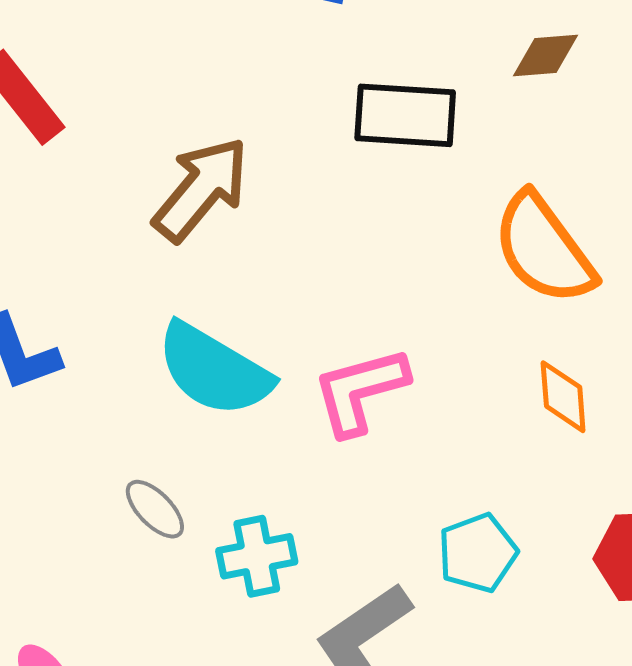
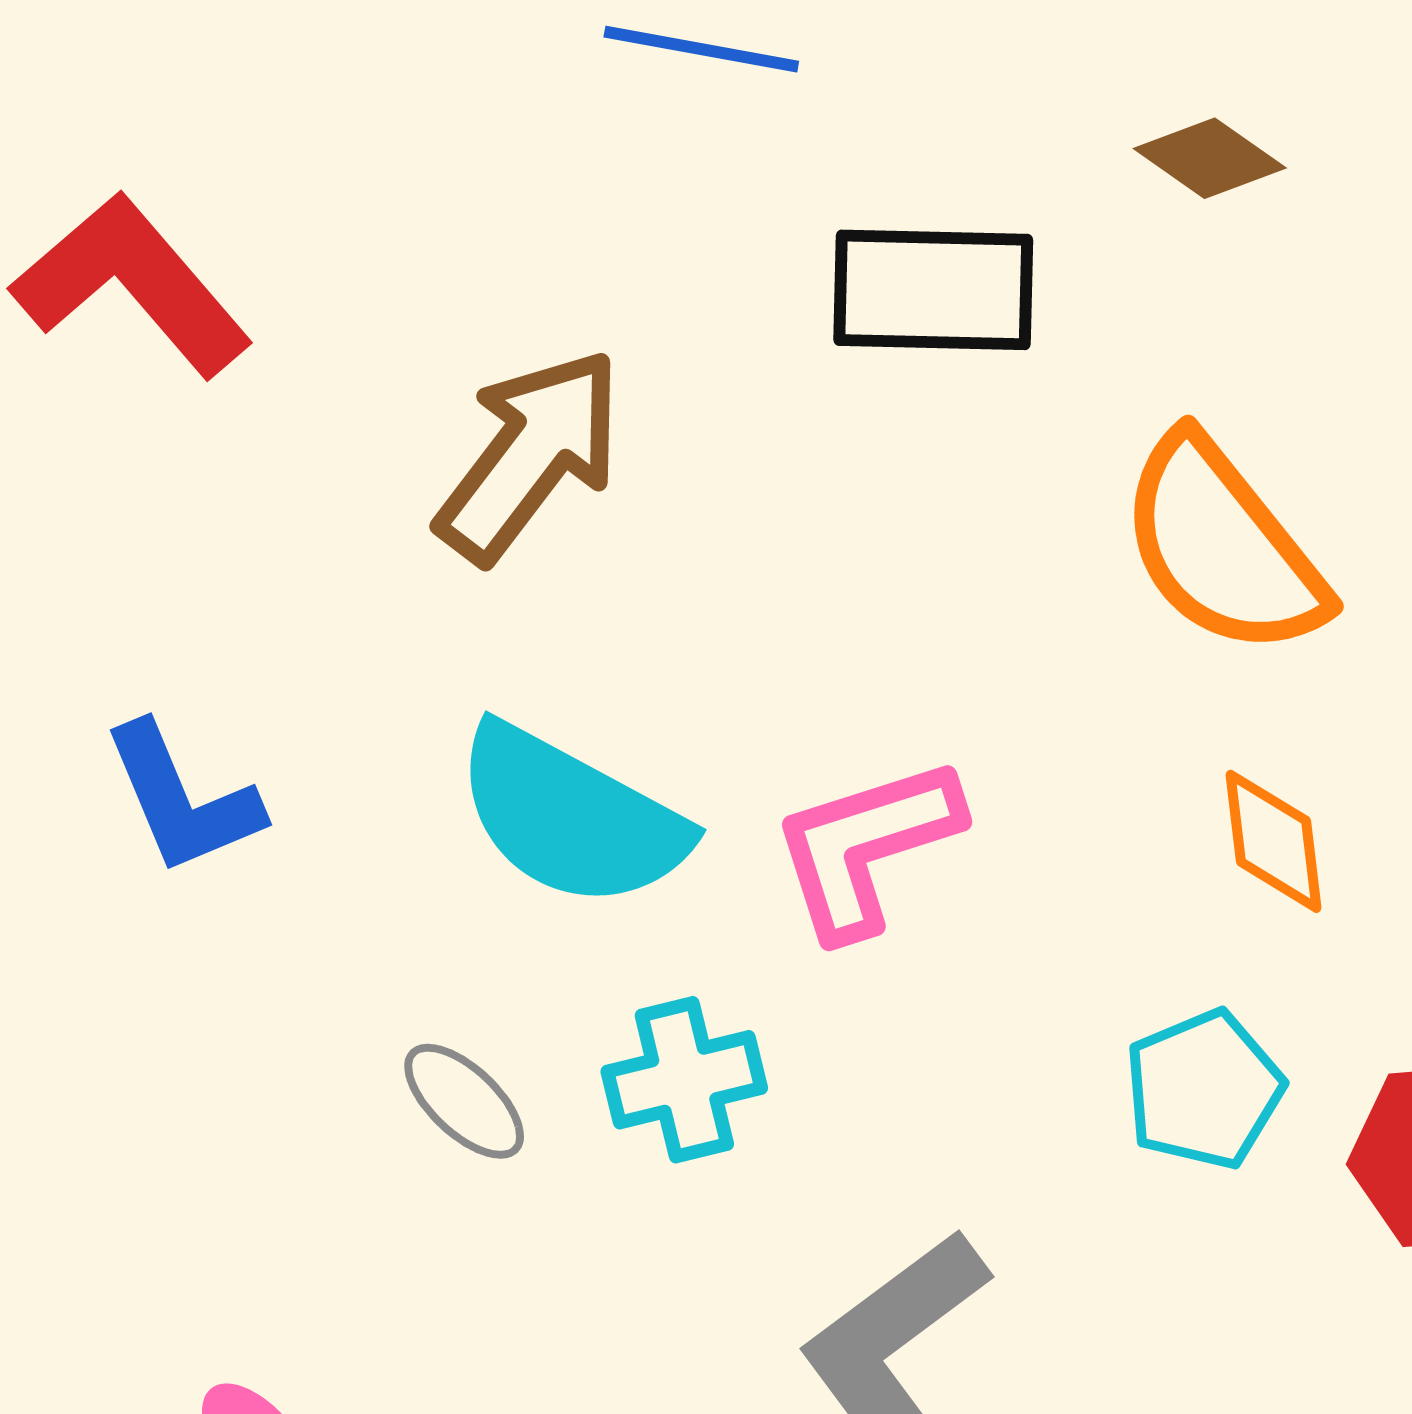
brown diamond: (546, 56) -> (1210, 158), turned 42
cyan pentagon: (478, 553) -> (1204, 1090), moved
cyan cross: (257, 556) -> (684, 1080), moved

